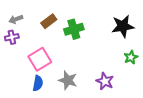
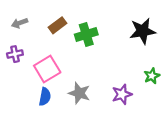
purple cross: (12, 37) -> (15, 54), moved
green star: (131, 57) -> (152, 76), moved
purple star: (105, 81) -> (122, 94), turned 30

